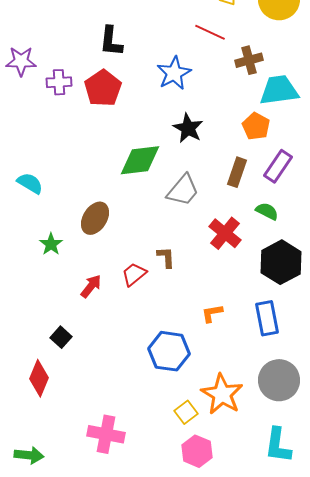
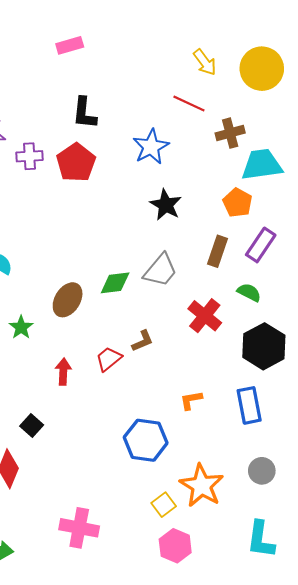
green diamond: (140, 160) -> (115, 283), moved, size x0.7
brown L-shape: (166, 257) -> (142, 341), turned 70
red arrow: (91, 286) -> (63, 372), turned -35
gray circle: (279, 380) -> (262, 471), size x0.6

